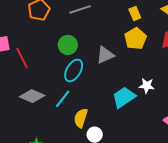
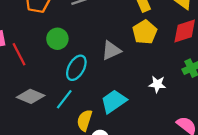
green circle: (68, 45) -> (57, 39), moved
cyan trapezoid: (124, 97) -> (114, 101), moved

